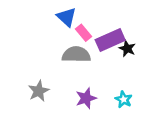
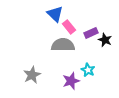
purple rectangle: (110, 40) -> (91, 33), size x0.6
cyan star: (124, 99) -> (88, 70), moved

